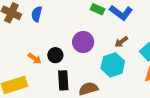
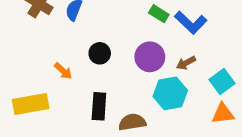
purple circle: (83, 42) -> (150, 57), moved
black circle: (55, 55) -> (100, 53), moved

